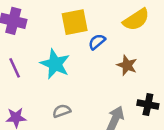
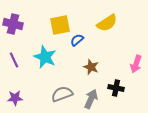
brown star: (127, 65) -> (91, 67), moved
gray semicircle: (62, 111) -> (62, 94), moved, size x1.5

